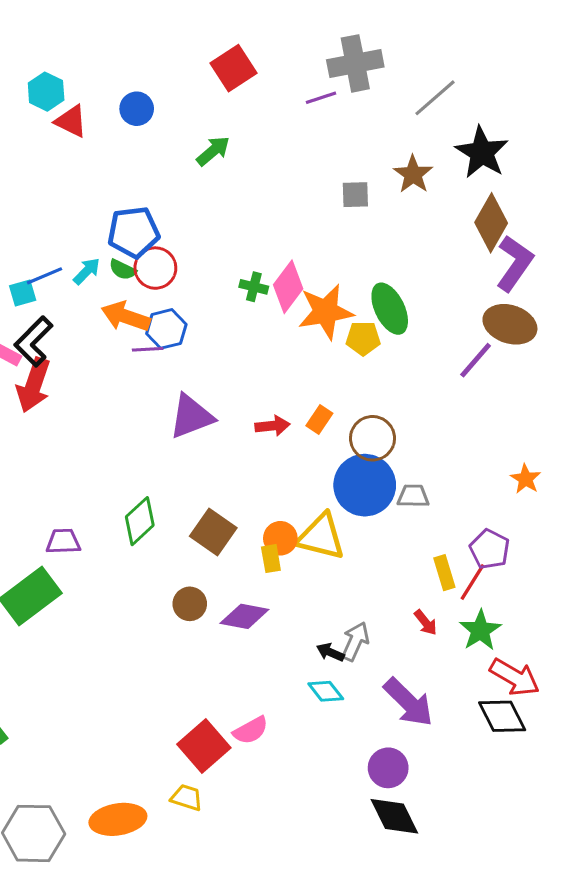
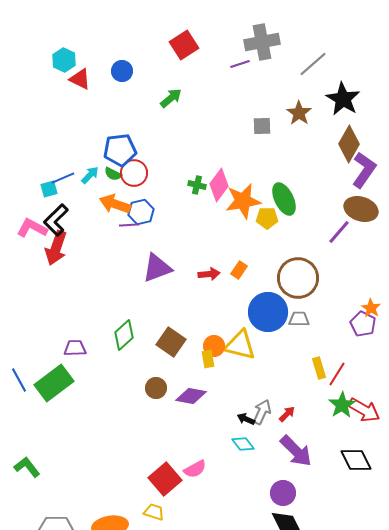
brown circle: (372, 438) -> (298, 278), moved, size x1.4
purple pentagon: (490, 549) -> (363, 324), moved
red arrow: (426, 623) -> (287, 414), moved, turned -96
red arrow: (515, 677) -> (364, 410), moved

